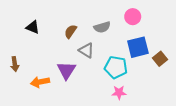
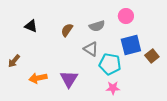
gray triangle: (86, 50) -> (91, 49), moved
brown arrow: (15, 64) -> (14, 61), turned 48
purple triangle: (66, 70) -> (69, 79), moved

